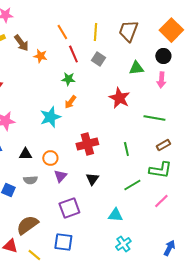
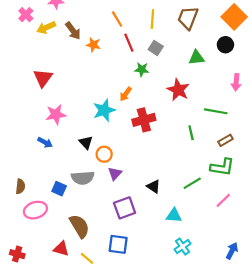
green star: (68, 79) -> (142, 69), moved
pink arrow: (161, 80) -> (236, 82), moved
red cross: (87, 144) -> (144, 120), moved
green line: (126, 149) -> (191, 133), moved
black triangle: (25, 154) -> (86, 142), moved, turned 48
black triangle: (92, 179) -> (154, 186), moved, turned -32
gray semicircle: (30, 180) -> (83, 178), size x1.5
brown semicircle: (27, 225) -> (79, 226), turned 95

